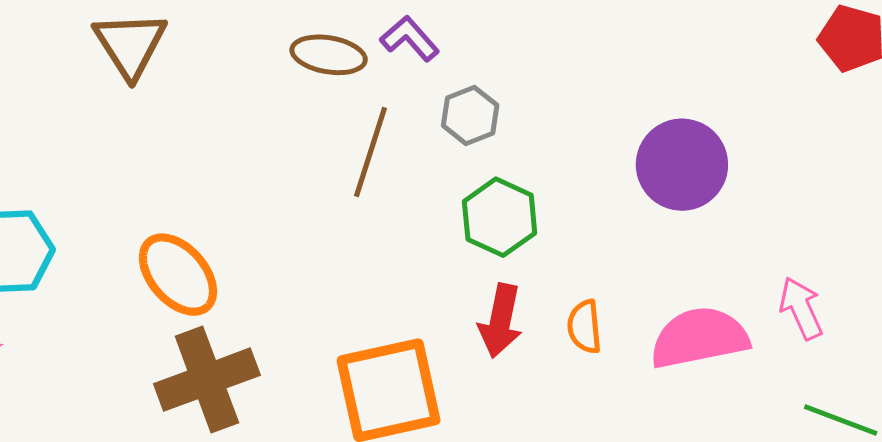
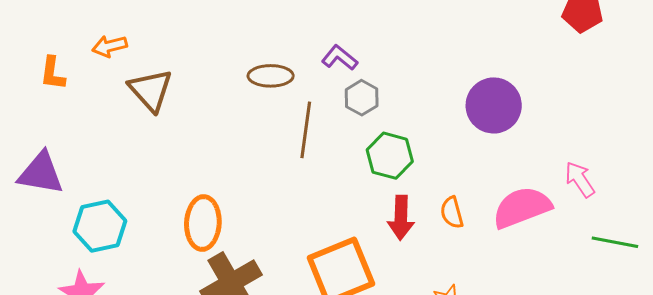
purple L-shape: (410, 39) -> (340, 58), moved
orange ellipse: (178, 275) -> (203, 223), turned 54

